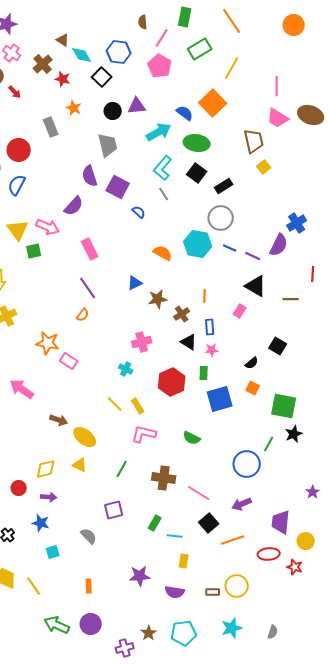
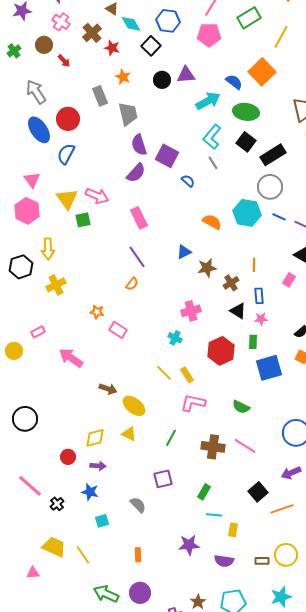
pink pentagon: (160, 66) -> (209, 35), turned -30
gray trapezoid: (108, 145) -> (128, 114), moved
black rectangle: (224, 186) -> (273, 155), size x1.4
purple semicircle: (74, 206) -> (136, 173), moved
orange star: (48, 343) -> (97, 312), size x0.6
pink line: (199, 493) -> (245, 446), moved
cyan line: (175, 536) -> (214, 515), moved

